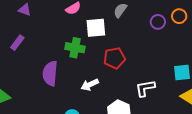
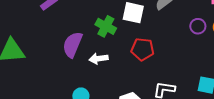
white arrow: (90, 85) -> (99, 59), moved

